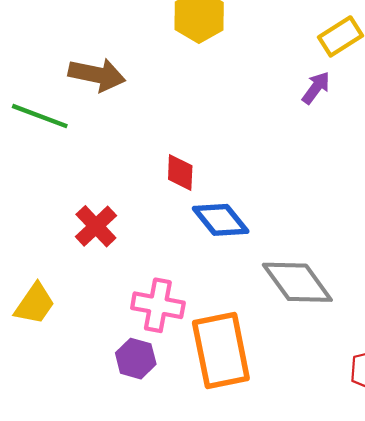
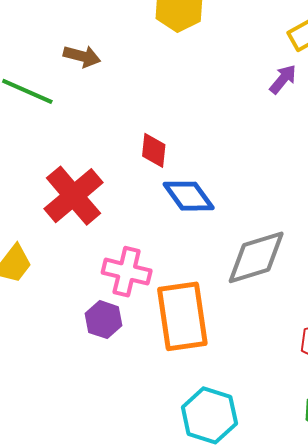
brown arrow: (97, 75) -> (82, 56), size x0.7
red cross: (96, 226) -> (74, 196), size x1.5
gray diamond: (297, 282) -> (256, 257), turned -74

